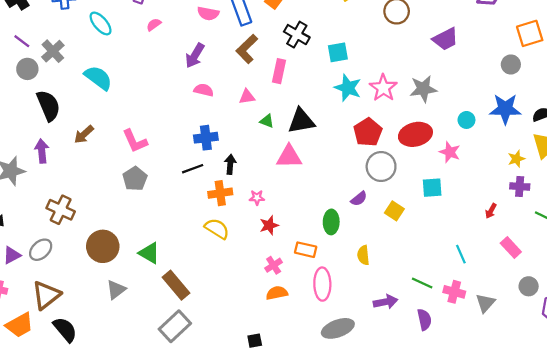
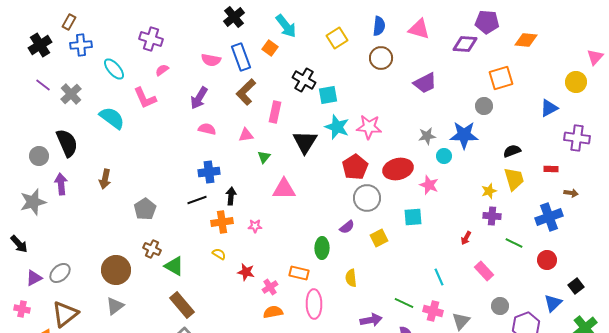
black cross: (297, 35) -> (304, 80), moved
gray circle: (27, 69) -> (39, 156), moved
pink star: (383, 88) -> (369, 127), turned -30
gray star: (423, 89) -> (427, 136), moved, size x0.7
blue star: (505, 109) -> (464, 135), moved
green triangle: (267, 121) -> (264, 157), turned 48
black triangle: (301, 121) -> (305, 142), moved, turned -48
brown arrow: (84, 134) -> (105, 179), moved, turned -36
pink L-shape: (135, 141) -> (145, 98), moved
brown cross: (61, 210) -> (152, 249), moved, size x0.7
yellow square: (394, 211) -> (379, 238), turned 30
red star: (269, 225) -> (246, 272), moved, turned 30
yellow semicircle: (217, 229) -> (219, 254), size x0.6
green triangle: (149, 253) -> (174, 266), moved
gray triangle: (116, 290) -> (115, 306), moved

